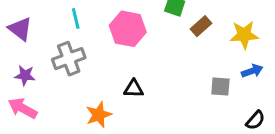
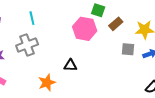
pink hexagon: (128, 29) -> (85, 29), moved
gray square: (220, 86) -> (128, 49), moved

